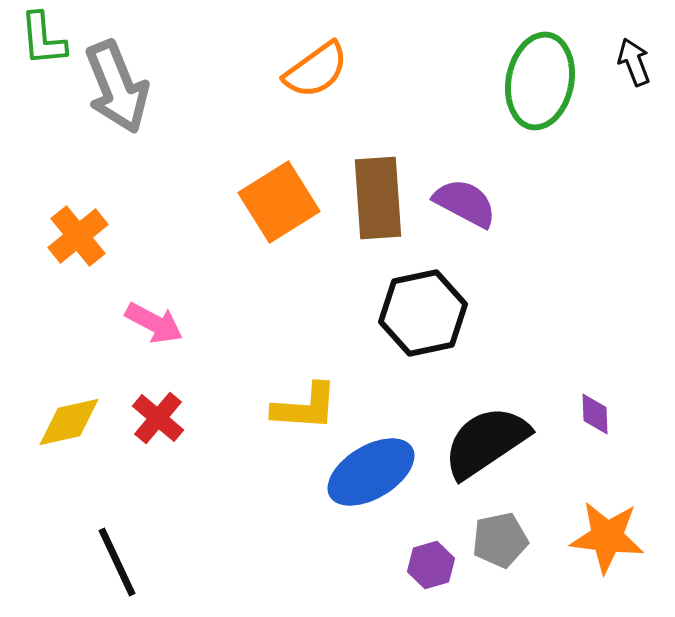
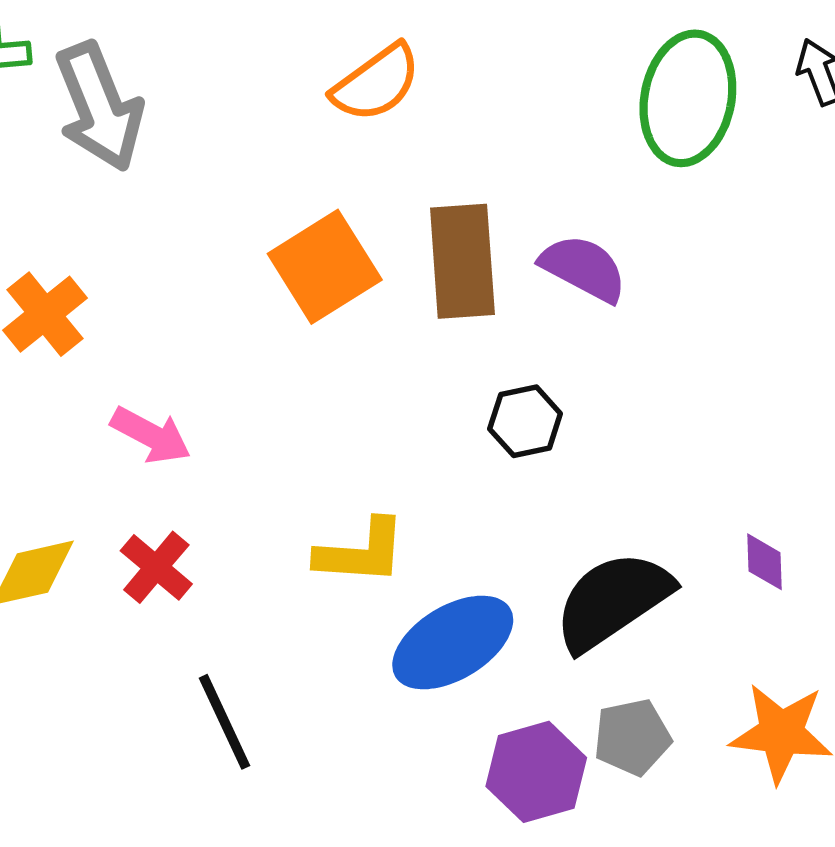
black hexagon: (423, 313) -> (525, 421), size x0.6
black line: (117, 562) -> (225, 722), moved
purple hexagon: (431, 565) -> (536, 772), size x1.5

